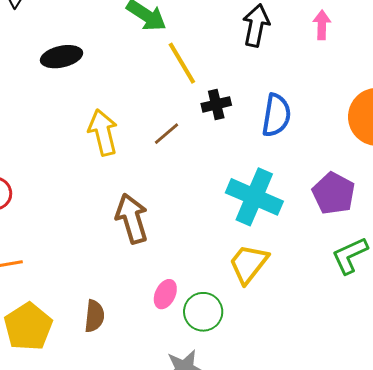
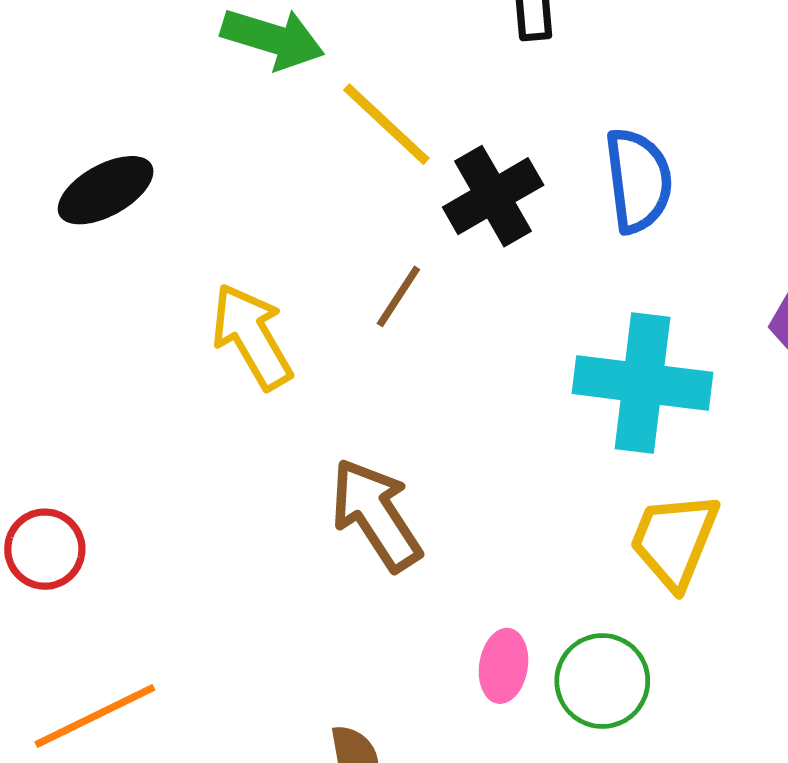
black cross: (216, 104) -> (493, 196), size x1.4

